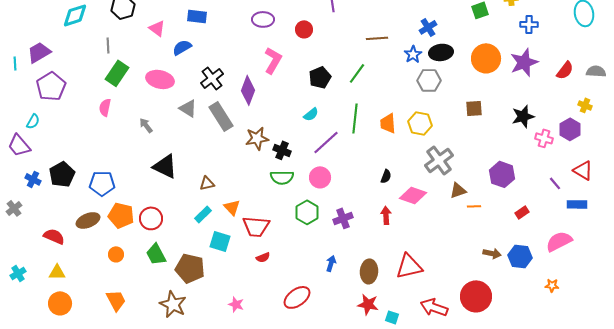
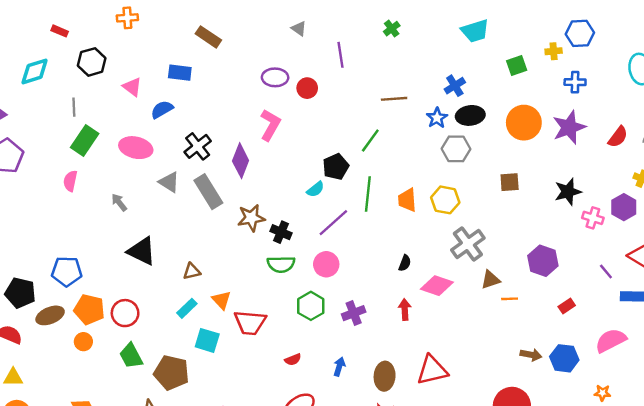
purple ellipse: (263, 19) -> (275, 77), moved
black pentagon: (320, 77) -> (336, 167), moved
black pentagon: (62, 174) -> (20, 293), moved, turned -30
orange circle: (116, 254) -> (83, 342), moved
red semicircle: (263, 257) -> (293, 360), moved

